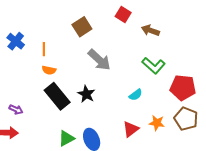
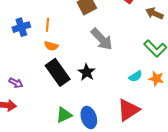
blue cross: (16, 41) -> (21, 27), moved, turned 30
orange star: (157, 123) -> (156, 79), moved
red triangle: (131, 129) -> (128, 110), size x1.4

